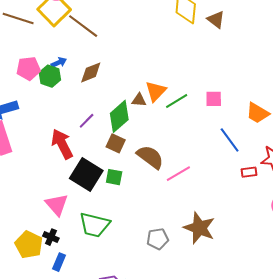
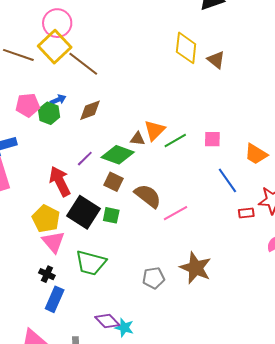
green diamond: (119, 116) -> (118, 155), turned 60
yellow pentagon: (29, 245) -> (46, 219), moved
blue rectangle: (59, 262) -> (55, 299), size x1.4

